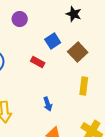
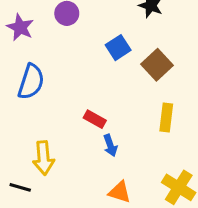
red rectangle: (38, 62) -> (95, 119), moved

